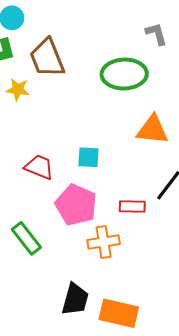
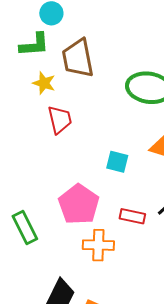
cyan square: (88, 157) -> (117, 162), moved
red trapezoid: (39, 167) -> (60, 120), moved, turned 44

